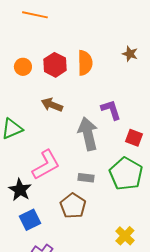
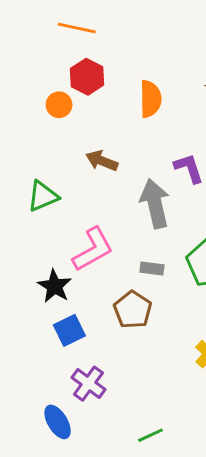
red hexagon: (55, 65) -> (87, 77), moved

